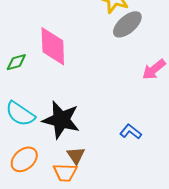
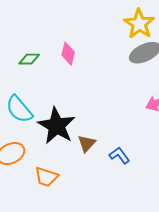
pink diamond: (53, 46) -> (68, 54), size x0.6
brown triangle: (76, 155) -> (87, 143), moved

